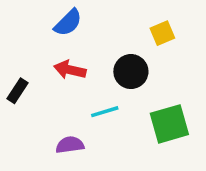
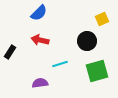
yellow square: (162, 33) -> (102, 19), moved
black circle: (131, 72) -> (87, 41), moved

